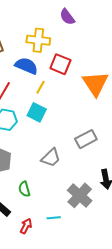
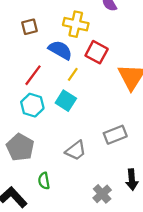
gray cross: (80, 195) -> (102, 194), size x0.7

